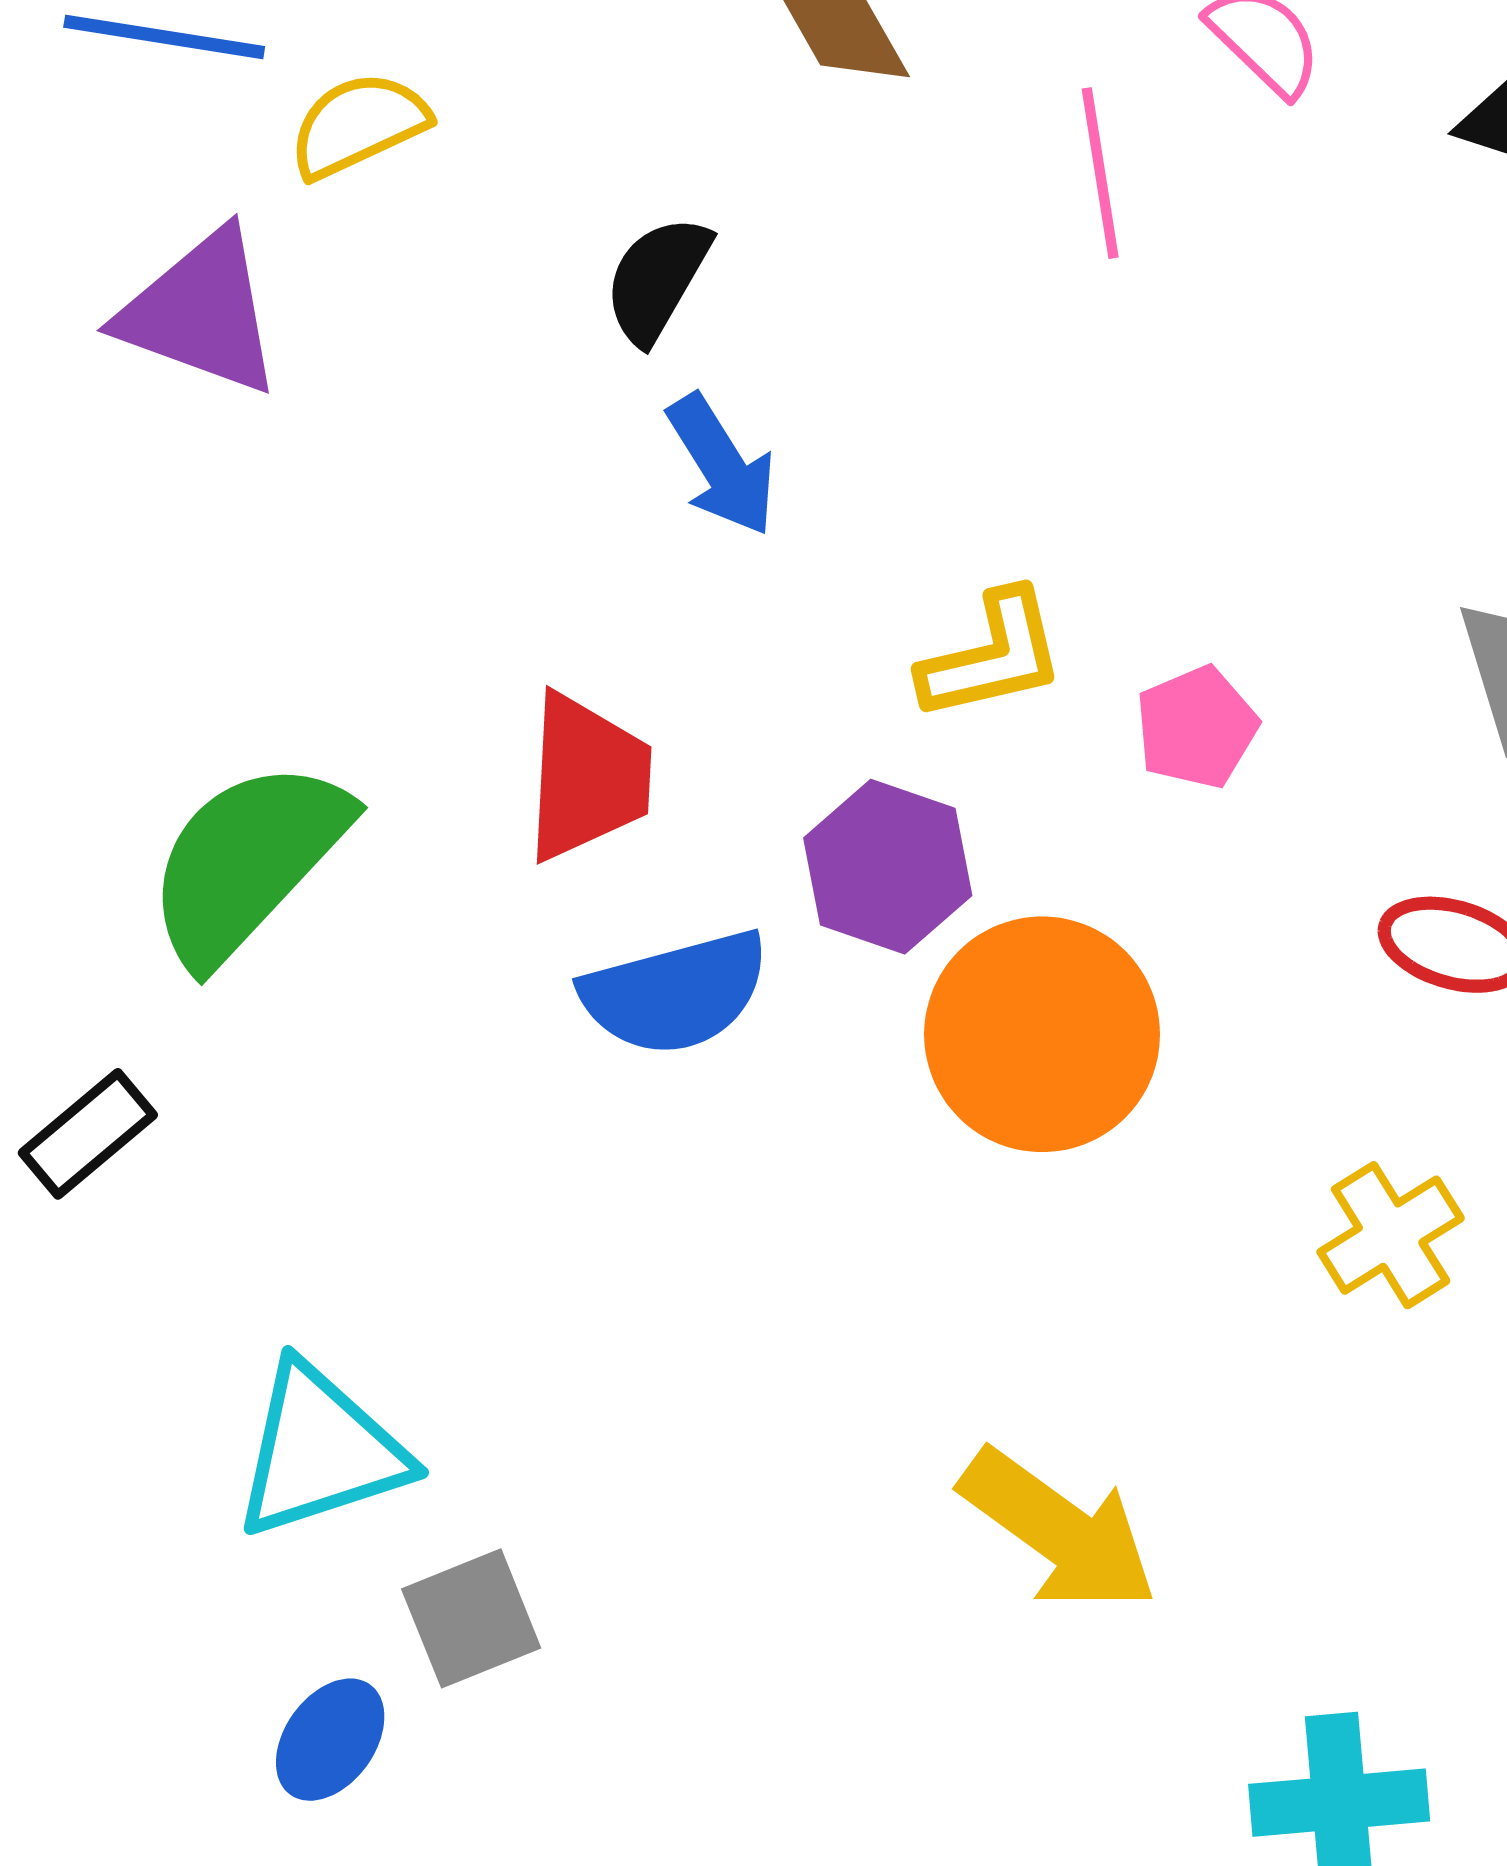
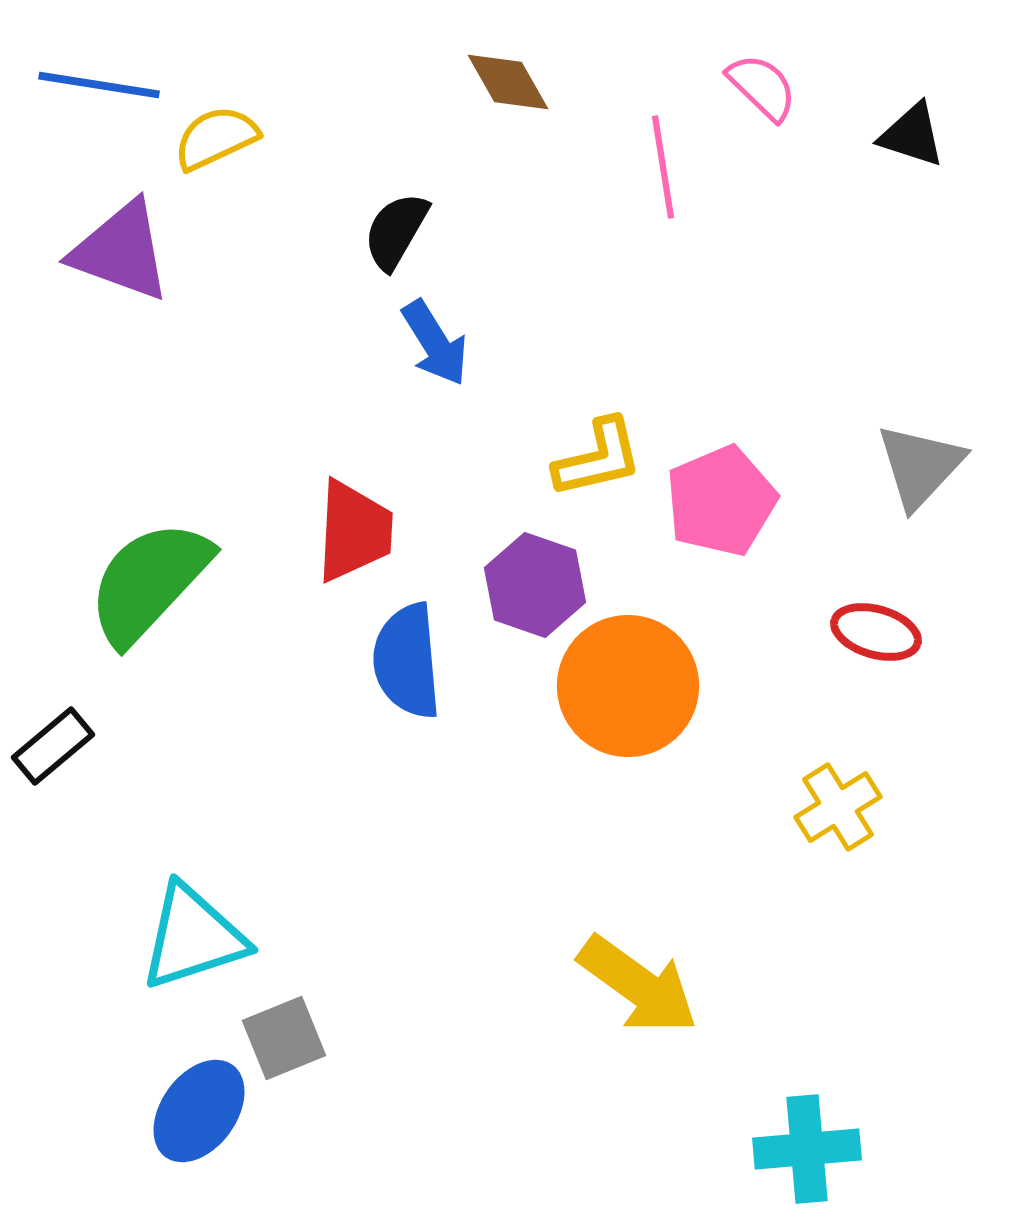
pink pentagon: (1196, 727) -> (721, 501), size x1.5
blue semicircle: (675, 993) -> (407, 661), turned 100
blue ellipse: (330, 1740) -> (199, 1111), size x1.4

